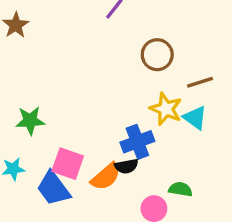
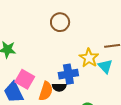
brown circle: (157, 55) -> (60, 22), moved
orange semicircle: (106, 177) -> (46, 91), turned -42

